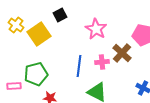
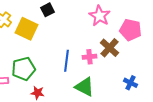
pink star: (96, 29) -> (100, 16), moved
yellow square: (39, 34) -> (27, 29), turned -30

